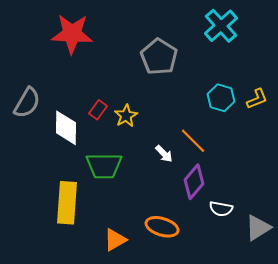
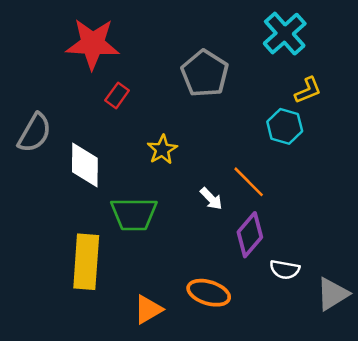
yellow L-shape: (257, 99) -> (308, 90), moved
red rectangle: (98, 110) -> (117, 95), moved

